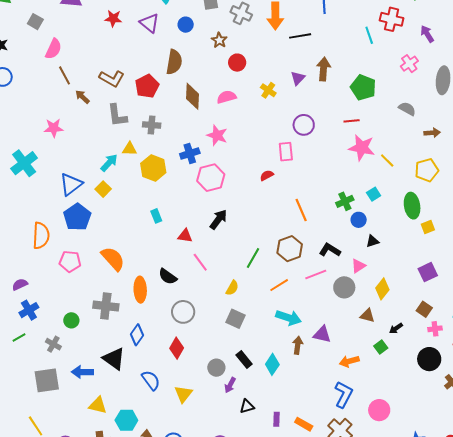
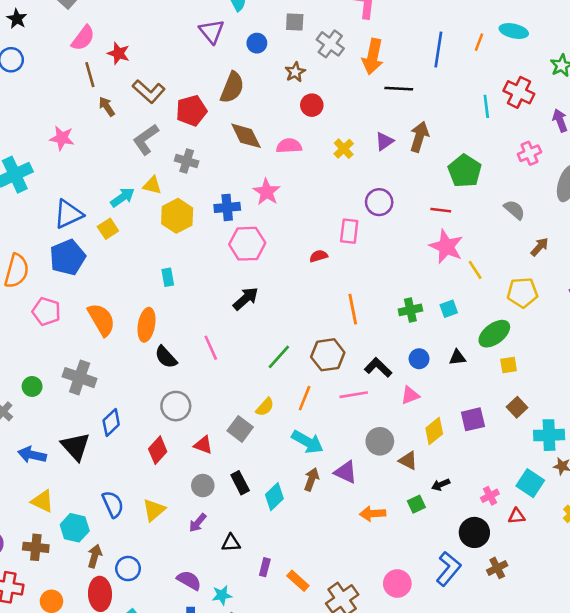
red star: (113, 18) -> (119, 53), moved
brown diamond: (192, 96) -> (246, 136), turned -40
gray L-shape: (117, 115) -> (146, 139), turned 50
brown arrow: (432, 133) -> (540, 247), turned -56
green ellipse: (412, 206) -> (494, 334), turned 50
blue circle: (359, 220) -> (419, 359), moved
red triangle: (185, 236) -> (203, 445), moved
black triangle: (372, 241) -> (457, 357), moved
purple square: (428, 272) -> (473, 419), moved
orange line: (279, 285) -> (305, 398), turned -48
gray circle: (344, 287) -> (380, 441), moved
yellow semicircle: (232, 288) -> (265, 407), moved
orange ellipse: (140, 290) -> (146, 325), moved
brown square: (424, 309) -> (517, 407), moved
pink cross: (435, 329) -> (490, 496), turned -32
blue semicircle: (151, 380) -> (113, 504), moved
purple arrow: (230, 385) -> (198, 523), moved
blue L-shape: (344, 395) -> (448, 569), moved

